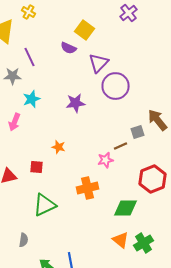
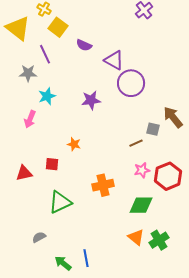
yellow square: (84, 30) -> (58, 27), moved
purple triangle: (98, 63) -> (114, 60), turned -45
gray square: (138, 132) -> (153, 129), turned 32
pink star: (106, 160) -> (142, 170), moved
gray semicircle: (24, 240) -> (39, 237), turned -128

